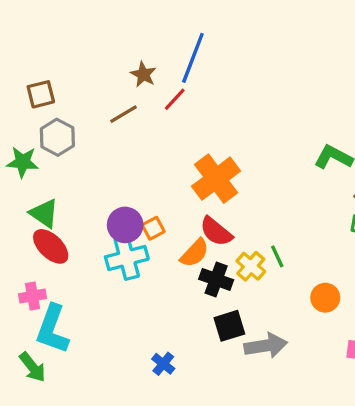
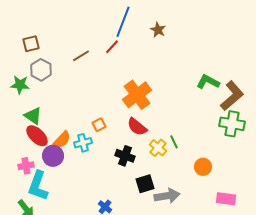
brown star: (143, 74) -> (158, 30), moved
purple circle: (125, 225) -> (53, 156), moved
orange semicircle: (195, 253) -> (62, 140), moved
cyan cross: (127, 258) -> (83, 143), size x0.7
black cross: (216, 279) -> (125, 156), moved

